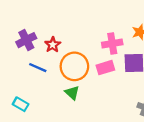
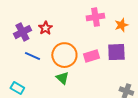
pink cross: (112, 44) -> (95, 17), moved
red star: (53, 45) -> (45, 28), moved

